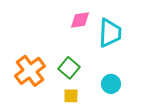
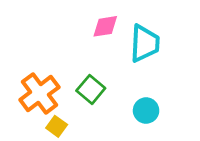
yellow square: (71, 96) -> (57, 126), moved, turned 35

